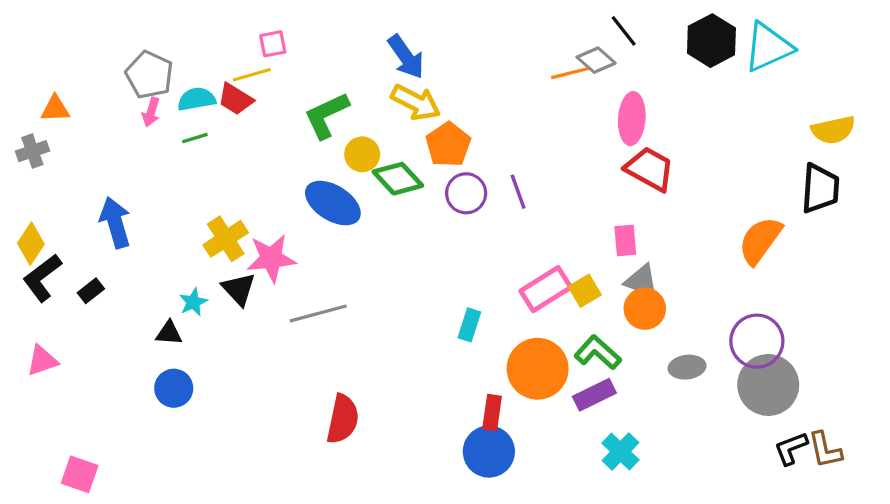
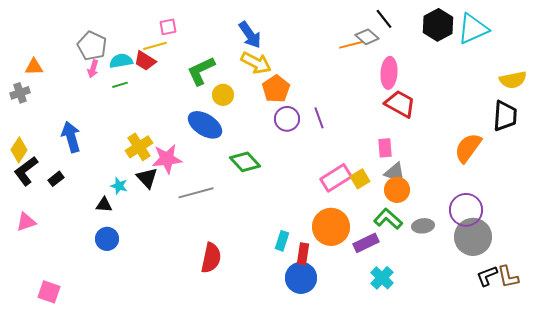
green diamond: (398, 179) -> (245, 162), moved
cyan star: (193, 302) -> (119, 186), turned -30
cyan rectangle: (469, 325) -> (282, 241), moved
green L-shape: (598, 352) -> (388, 219), moved

